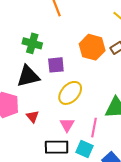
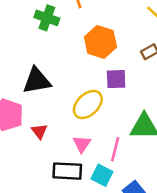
green cross: (32, 43) -> (47, 18), moved
orange hexagon: (92, 47) -> (100, 42), moved
purple square: (56, 65) -> (116, 79), moved

